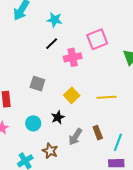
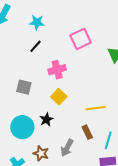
pink cross: (73, 57) -> (57, 70), moved
yellow line: (107, 97) -> (96, 108), moved
cyan circle: (33, 123) -> (22, 127), size x1.5
gray arrow: (75, 137) -> (67, 148), moved

